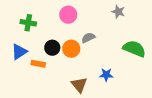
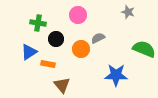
black circle: (52, 48) -> (56, 39), moved
blue star: (106, 75) -> (116, 75), size x1.6
brown triangle: (79, 85) -> (62, 85), moved

